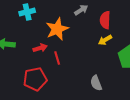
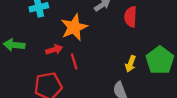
yellow arrow: (105, 40) -> (131, 64), moved, turned -40

